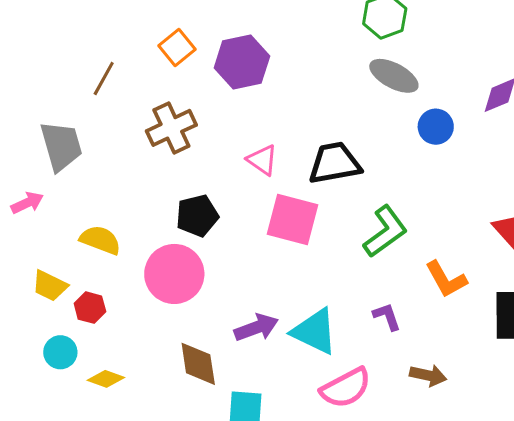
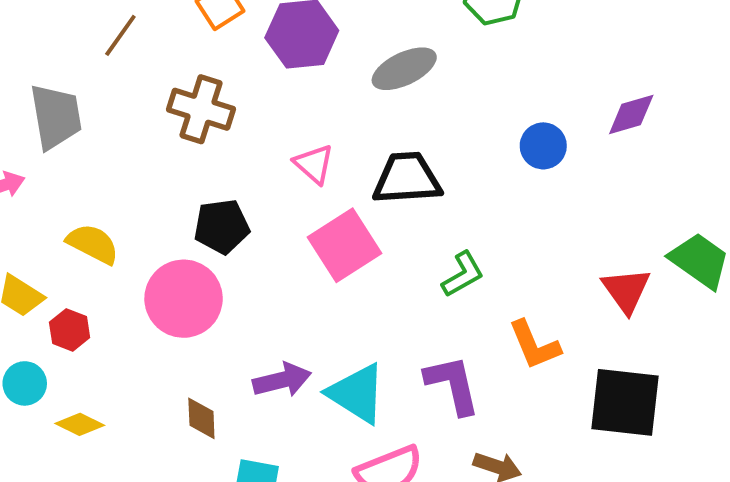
gray ellipse: (394, 76) -> (404, 69), moved, turned -60
brown cross: (171, 128) -> (201, 109), turned 36
pink square: (293, 220) -> (344, 245), turned 36
green L-shape: (385, 232) -> (463, 274), size x0.7
purple L-shape: (387, 317) -> (453, 385), size x1.6
brown diamond: (198, 364) -> (201, 418), size x0.7

